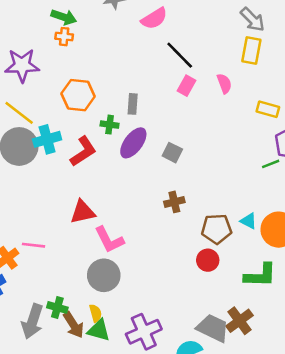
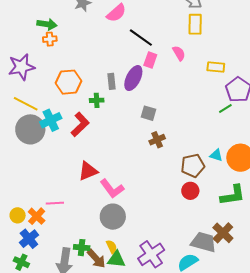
purple ellipse: (133, 143) -> (133, 78), moved
brown cross: (174, 202) -> (157, 140), moved

